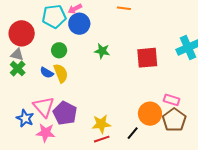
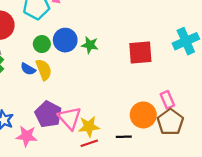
blue circle: (79, 24) -> (65, 40), moved
pink rectangle: (172, 100) -> (167, 100), turned 49
pink triangle: (44, 107) -> (70, 118), moved
black line: (133, 133) -> (124, 137), turned 48

